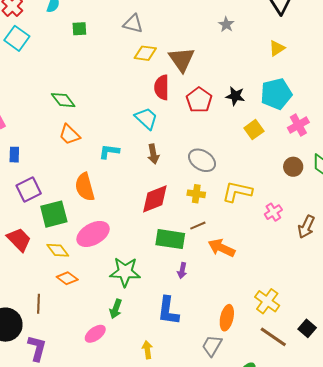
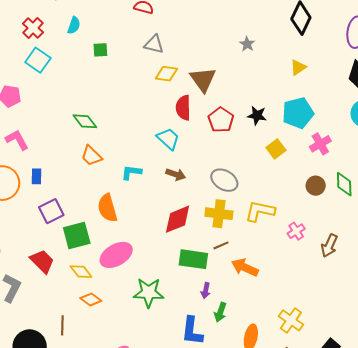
brown arrow: (153, 154) -> (176, 174), turned -60
yellow cross: (196, 194) -> (219, 214), size x1.5
green arrow: (116, 309) -> (220, 312), moved

